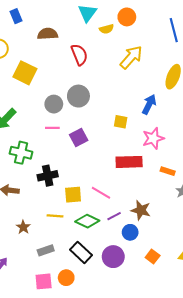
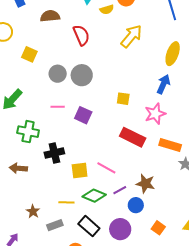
yellow square: (25, 73) -> (29, 54), size x0.7
gray circle: (54, 104) -> (58, 74), moved
blue arrow: (149, 104) -> (163, 84), moved
purple square: (79, 137) -> (83, 115), turned -36
red rectangle: (129, 162) -> (133, 137), turned 30
orange rectangle: (168, 171) -> (170, 145), size x1.5
yellow line: (55, 216) -> (66, 202), moved
brown star: (23, 227) -> (33, 211), moved

